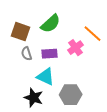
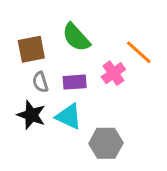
green semicircle: (51, 24) -> (76, 37), turned 90
brown square: (21, 32) -> (31, 49), turned -30
black star: (34, 98) -> (31, 115), moved

